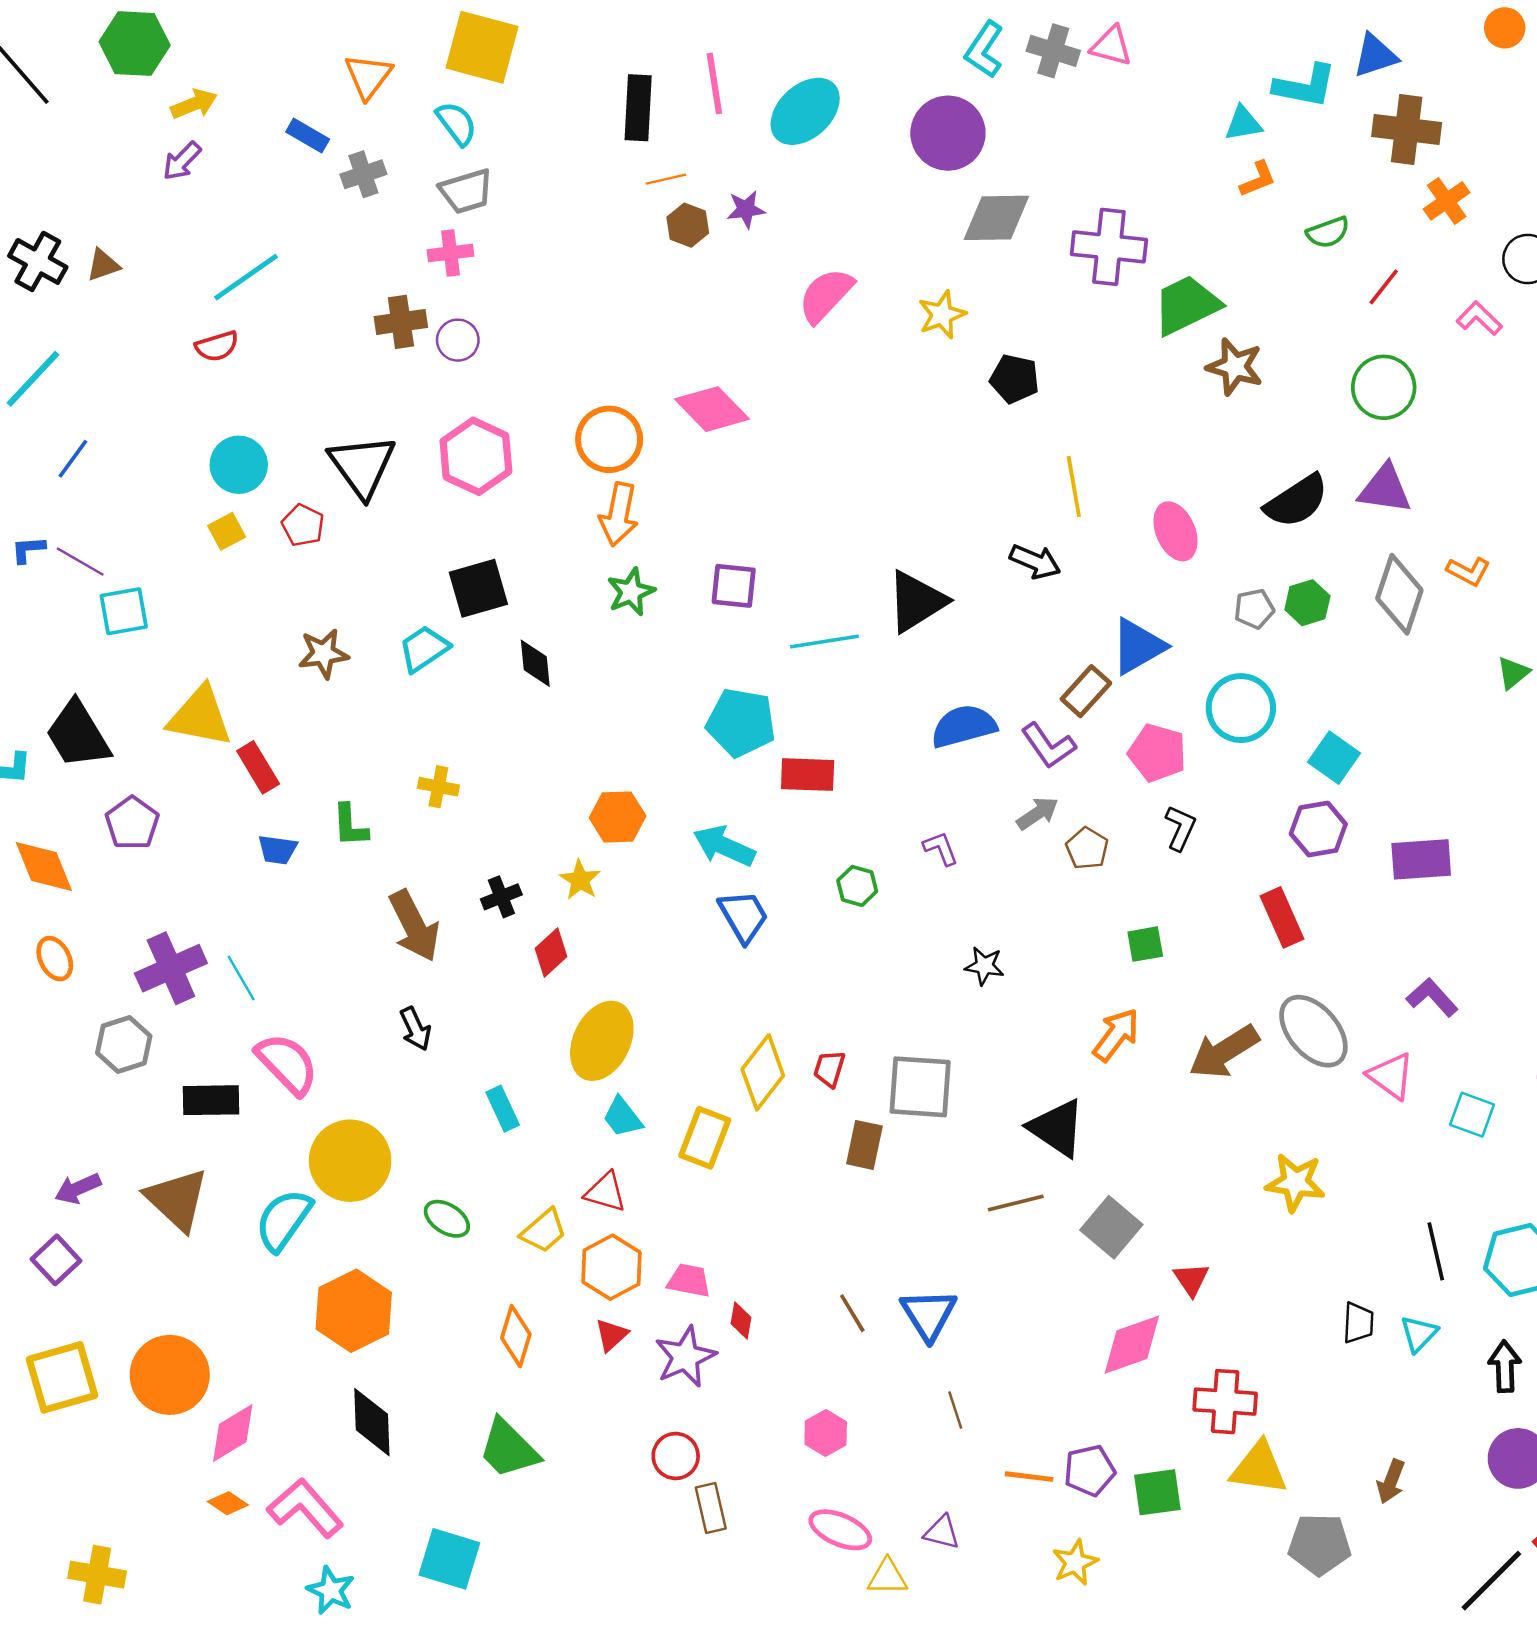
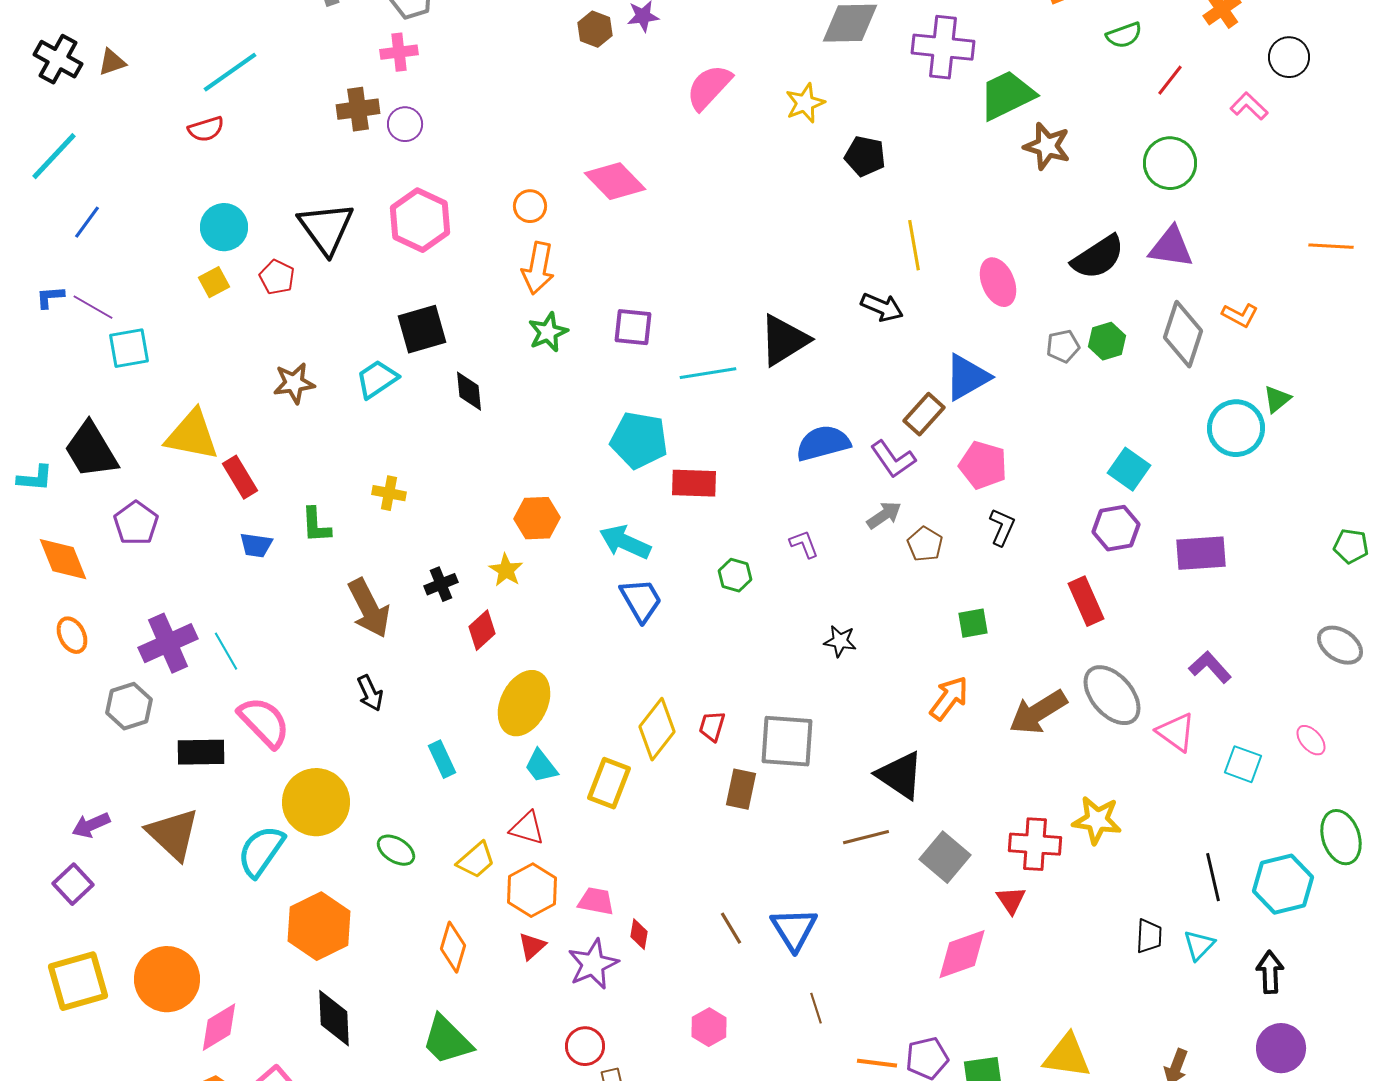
orange circle: (609, 439) -> (530, 206), size x0.6
cyan circle: (1241, 708) -> (1236, 428), moved
red cross: (1225, 1402) -> (1035, 844), moved

